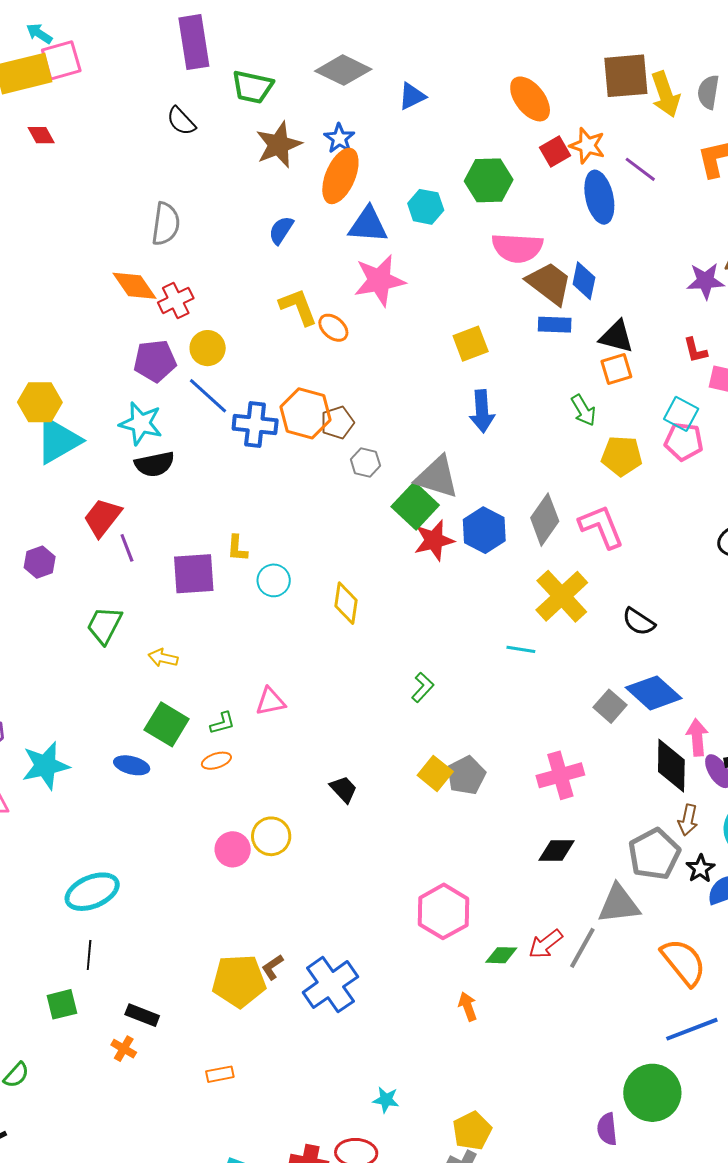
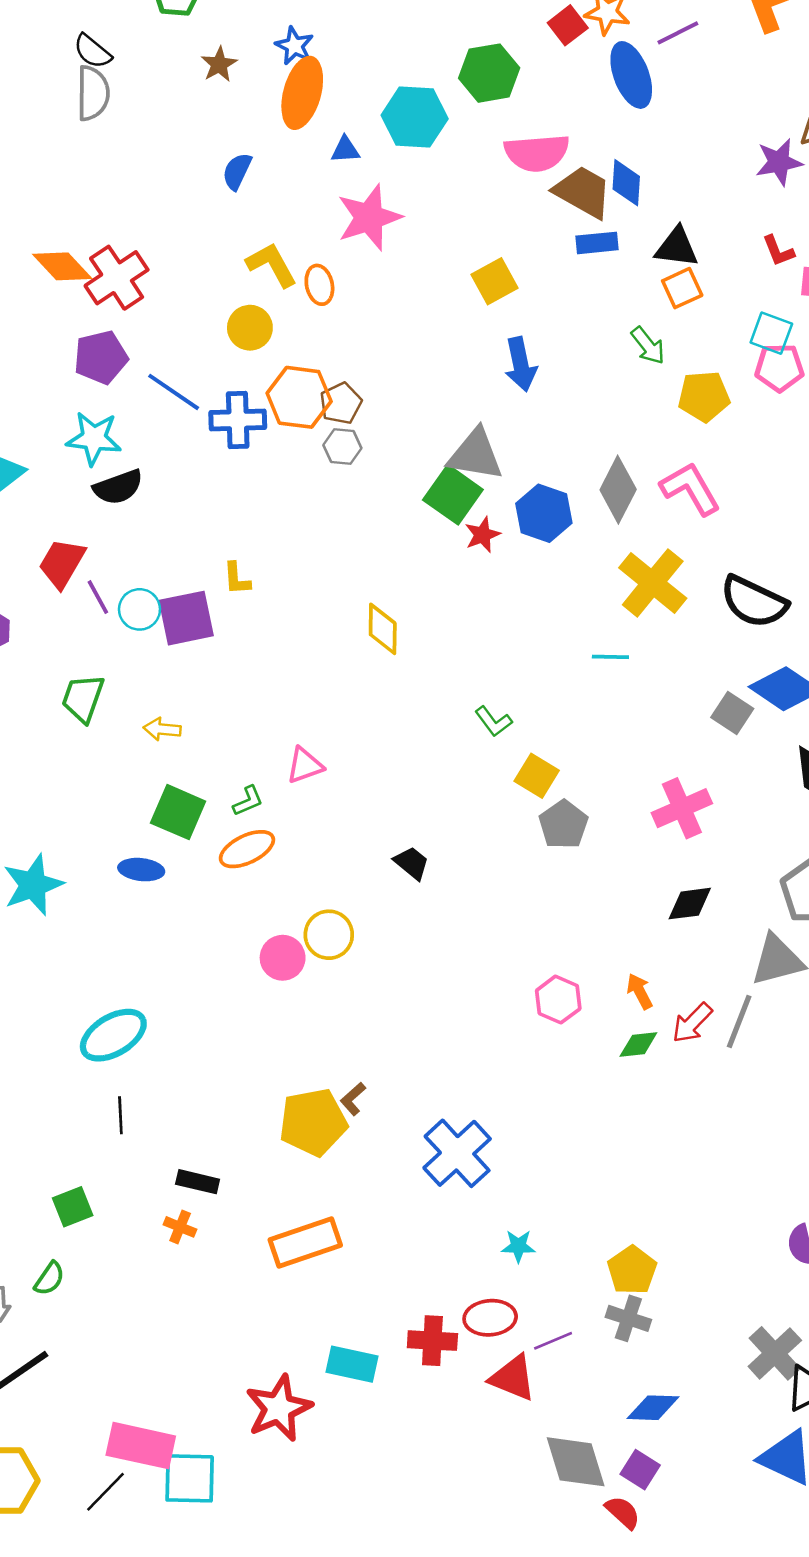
brown star: (279, 145) -> (219, 64), size x0.6
purple line: (640, 169) -> (678, 33), turned -56
cyan hexagon: (426, 207) -> (415, 117), size x1.4
gray semicircle: (166, 224) -> (93, 93), moved
blue triangle: (368, 225) -> (345, 150), size x0.6
red cross: (176, 300) -> (117, 278), size x1.4
orange ellipse: (333, 328) -> (319, 285), turned 44
yellow circle: (208, 348) -> (250, 328), moved
gray hexagon: (365, 462) -> (342, 447), moved
red star: (434, 540) -> (482, 535), size x0.7
cyan circle: (274, 580) -> (139, 609), moved
black semicircle: (639, 622) -> (754, 602), size x1.6
green L-shape: (423, 687) -> (493, 721), turned 108
orange ellipse: (216, 761) -> (247, 849), size x1.5
yellow square: (435, 773) -> (537, 776), moved
pink hexagon: (443, 911) -> (558, 1000), size x0.7
blue cross: (330, 985) -> (457, 1153), moved
green square: (62, 1004) -> (73, 1207), moved
orange arrow: (468, 1006) -> (640, 991), moved
orange rectangle: (220, 1074) -> (305, 1243), size x2.0

